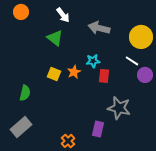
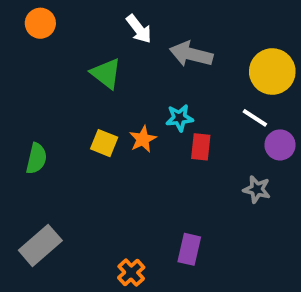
white arrow: (63, 15) -> (139, 29), moved
green semicircle: (25, 93) -> (36, 158), moved
gray star: (119, 108) -> (257, 189), moved, size x0.6

